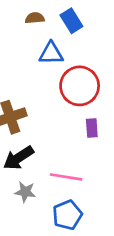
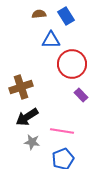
purple rectangle: (92, 128) -> (81, 95), turned -40

